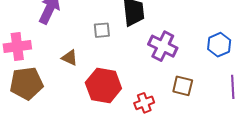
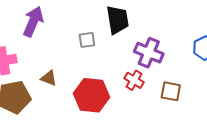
brown triangle: (70, 58) -> (49, 78), moved
red cross: (144, 103) -> (134, 80), moved, turned -36

